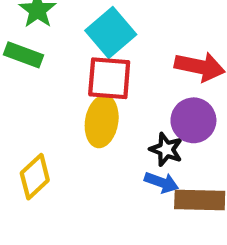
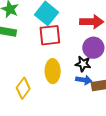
yellow ellipse: (102, 121) -> (53, 71), moved

